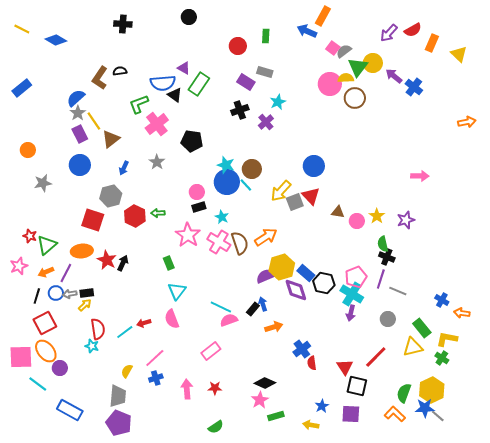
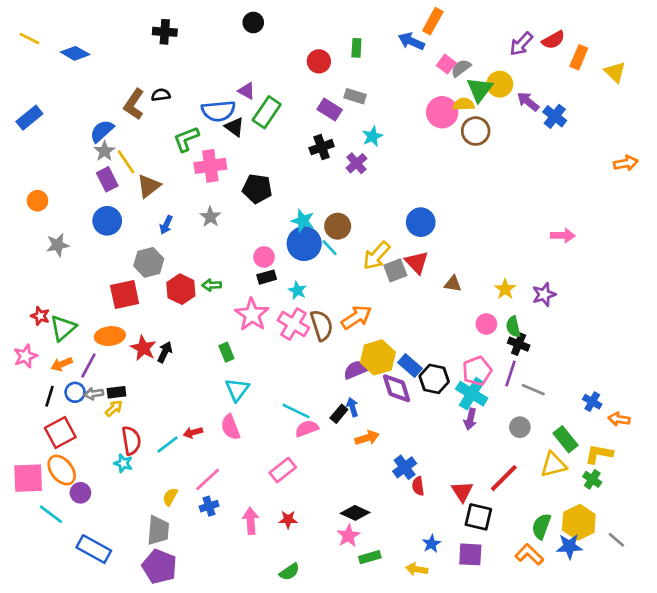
pink cross: (157, 124) -> (210, 166), turned 30
red square: (93, 220) -> (125, 294), turned -30
pink circle: (357, 221) -> (486, 324), moved
gray line: (438, 416) -> (616, 540), moved

